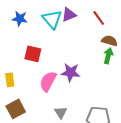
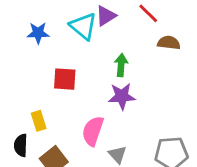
green arrow: (108, 56) -> (121, 65), moved
pink semicircle: (48, 81) -> (93, 131), moved

